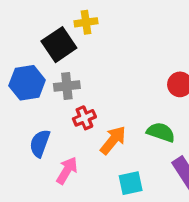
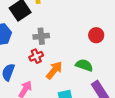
gray cross: (67, 86) -> (41, 36), moved

